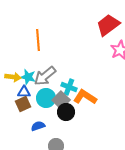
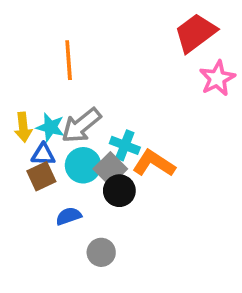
yellow arrow: (13, 77) -> (23, 127), turned 77

